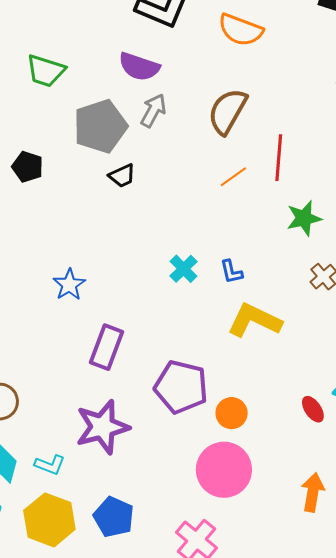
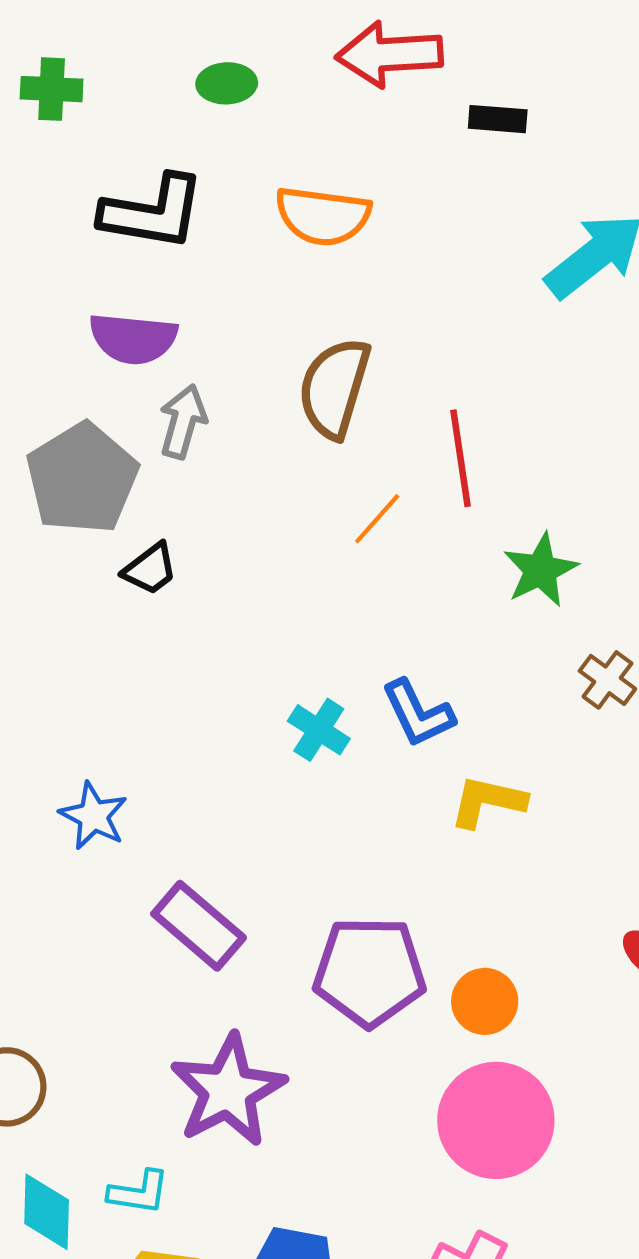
blue L-shape: (231, 272) -> (418, 713), size x1.4
yellow L-shape: (254, 320) -> (488, 802), size x0.7
purple rectangle: (106, 347) -> (199, 926), turned -57

